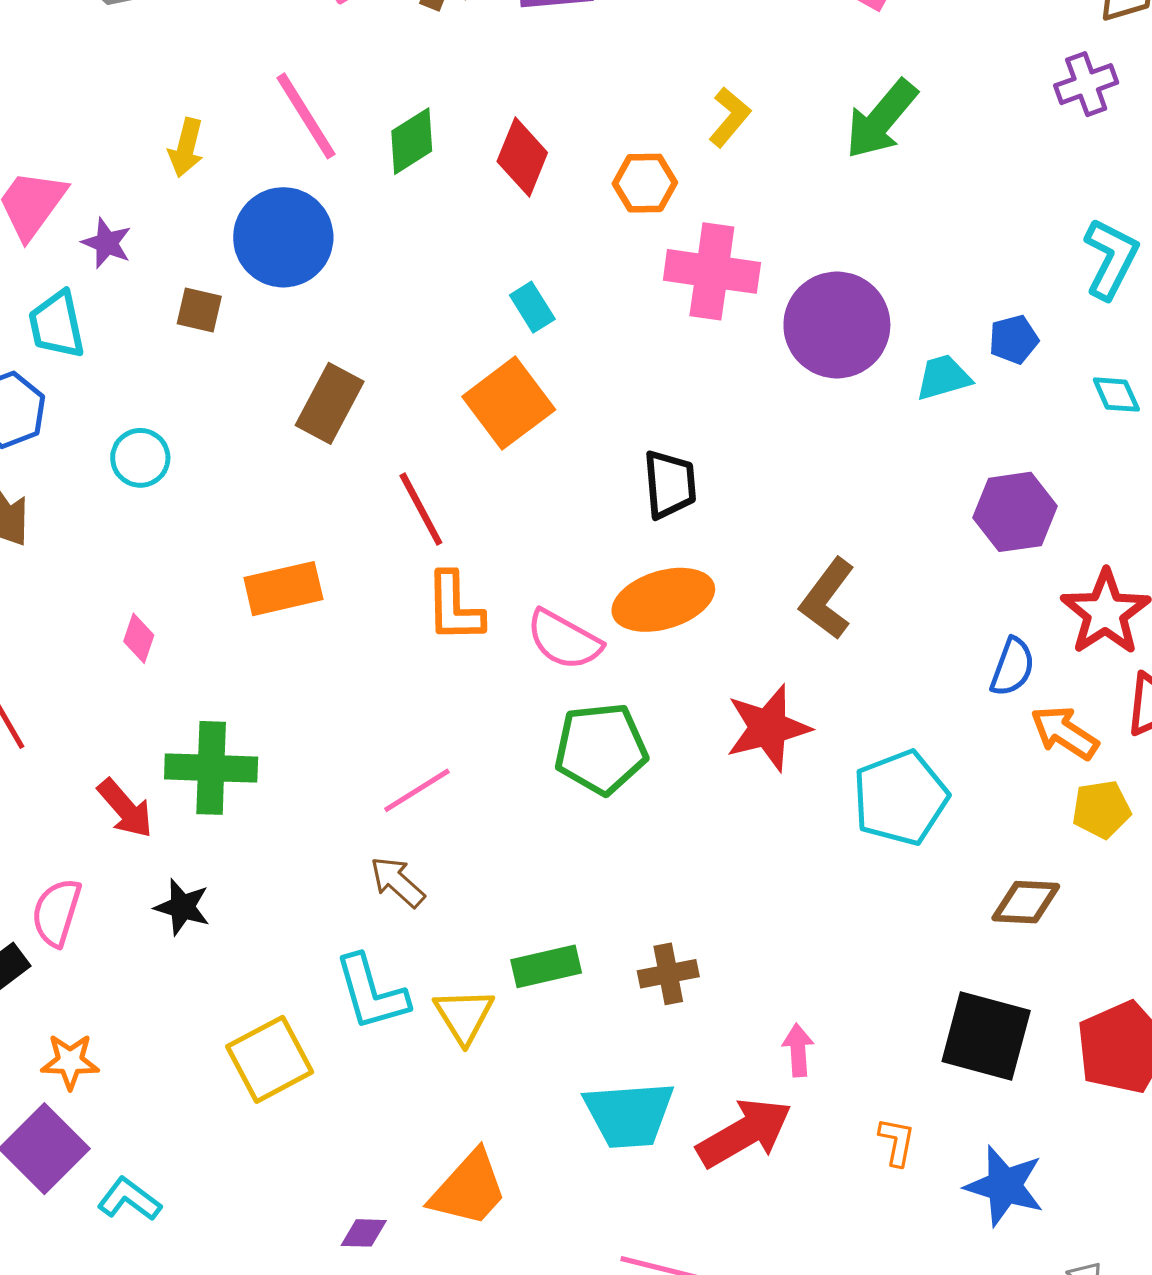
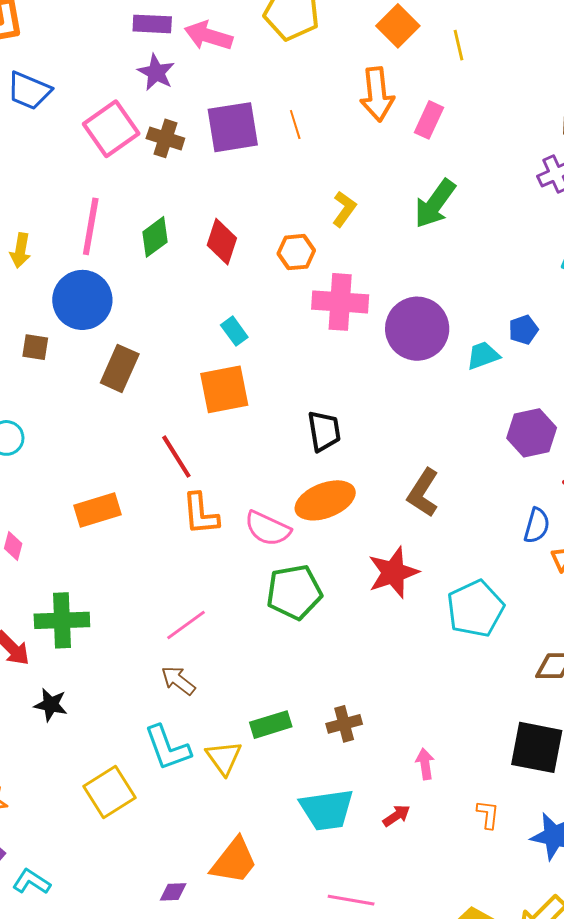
pink line: (306, 116) -> (91, 226), turned 46
brown rectangle: (330, 403) -> (120, 368), moved
orange square: (509, 403) -> (224, 389), turned 30
red arrow: (744, 1133) -> (396, 816), size x0.5

